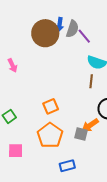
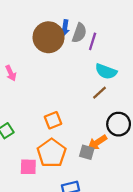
purple line: (84, 36) -> (93, 41), turned 56
brown line: (91, 81) -> (99, 93), turned 40
pink square: (16, 151) -> (28, 167), moved

